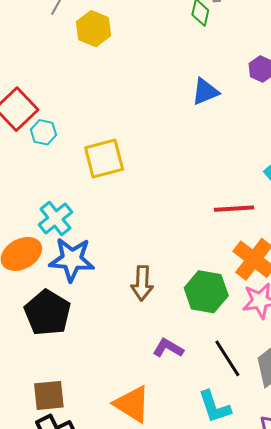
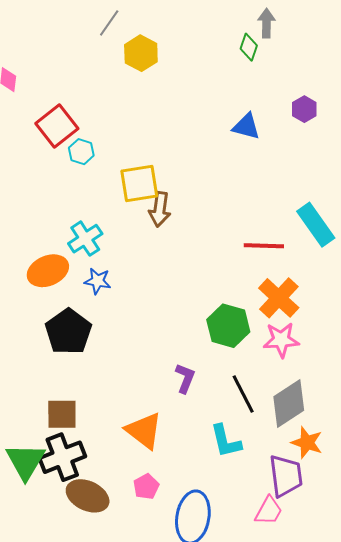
blue triangle: (205, 92) -> (246, 126), turned 32
blue star: (72, 259) -> (98, 281), size x0.6
brown arrow: (142, 283) -> (160, 209), moved
purple L-shape: (168, 348) -> (185, 378), turned 76

